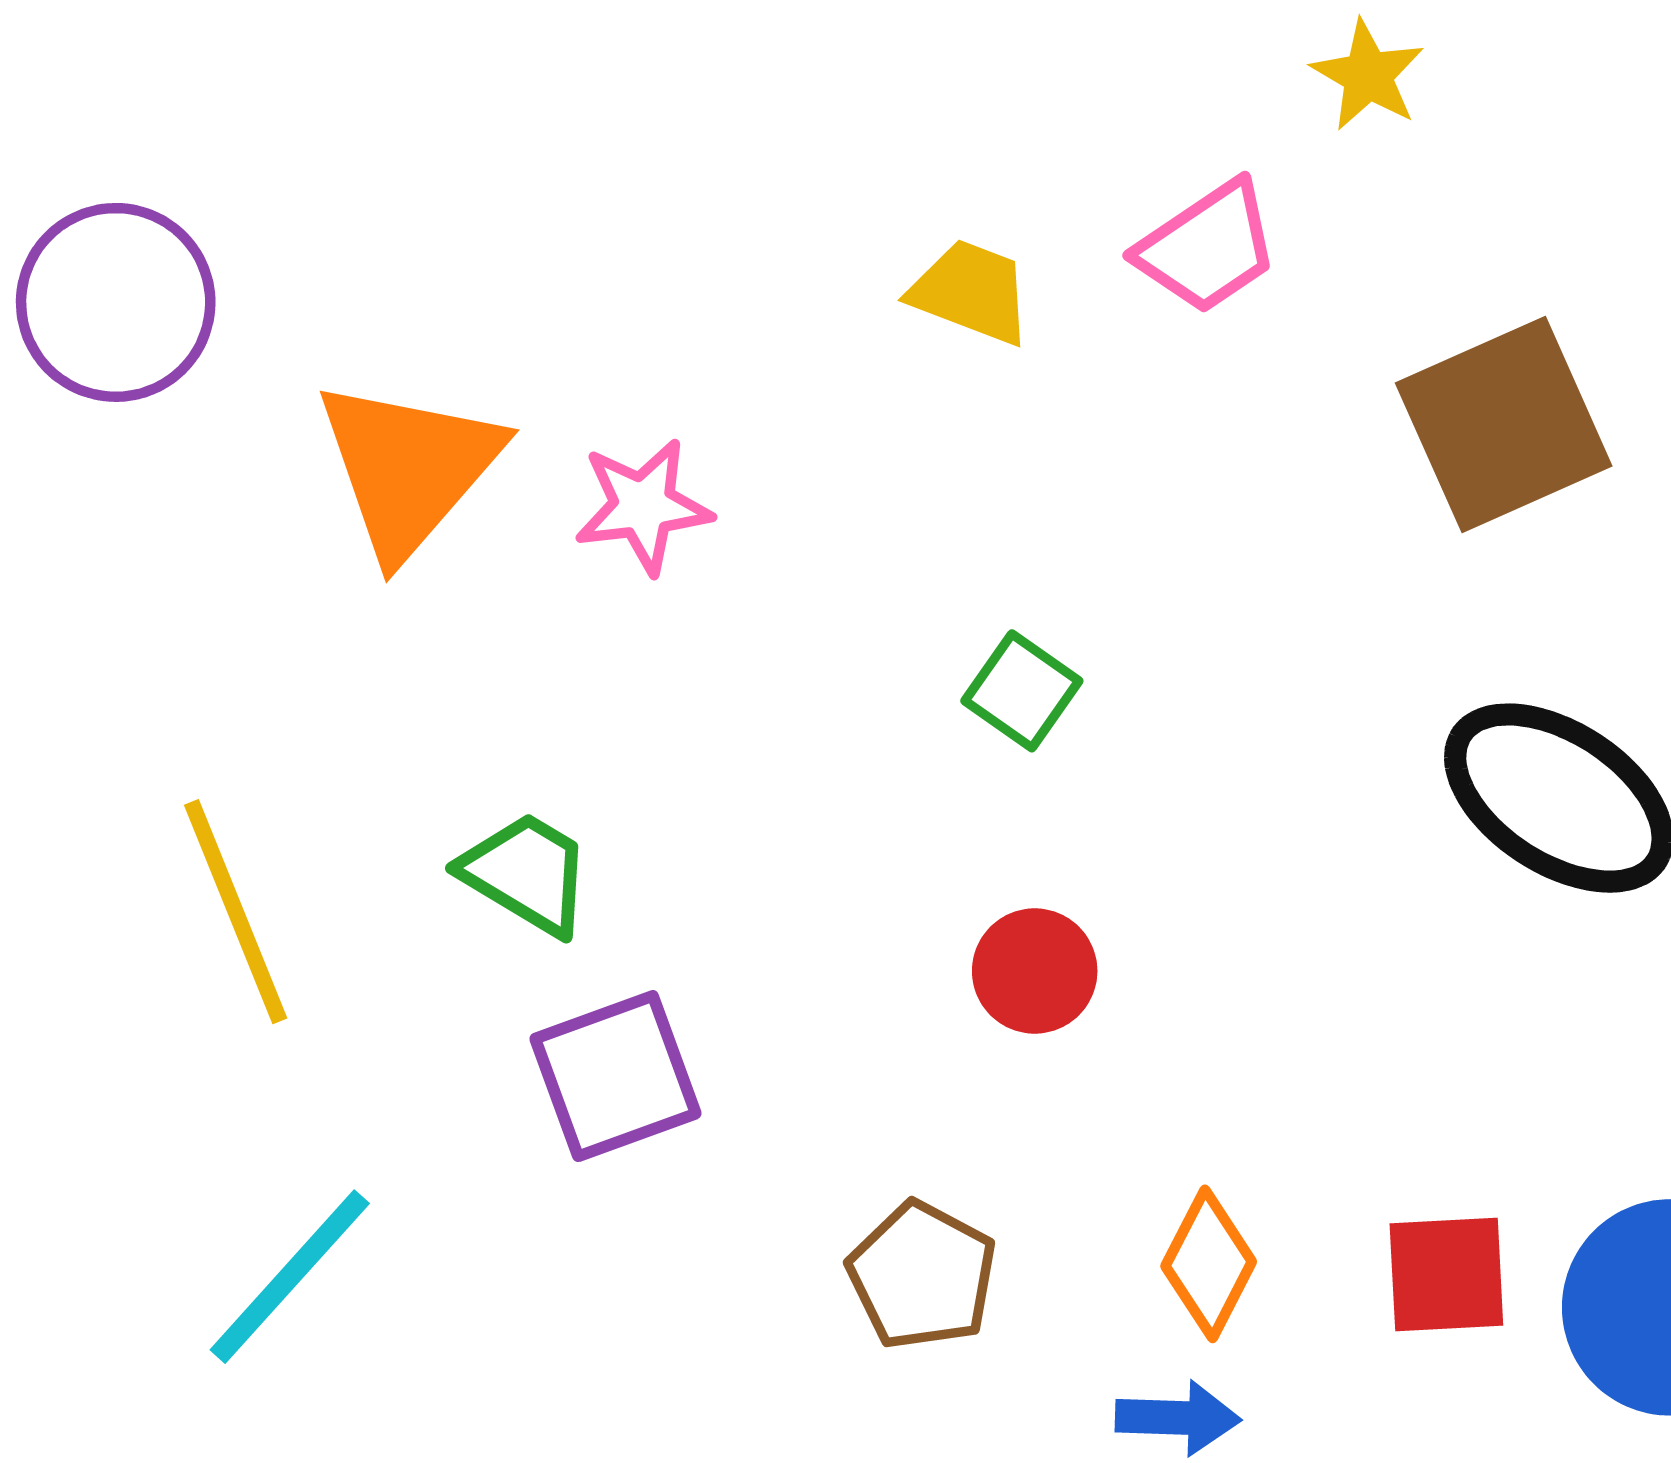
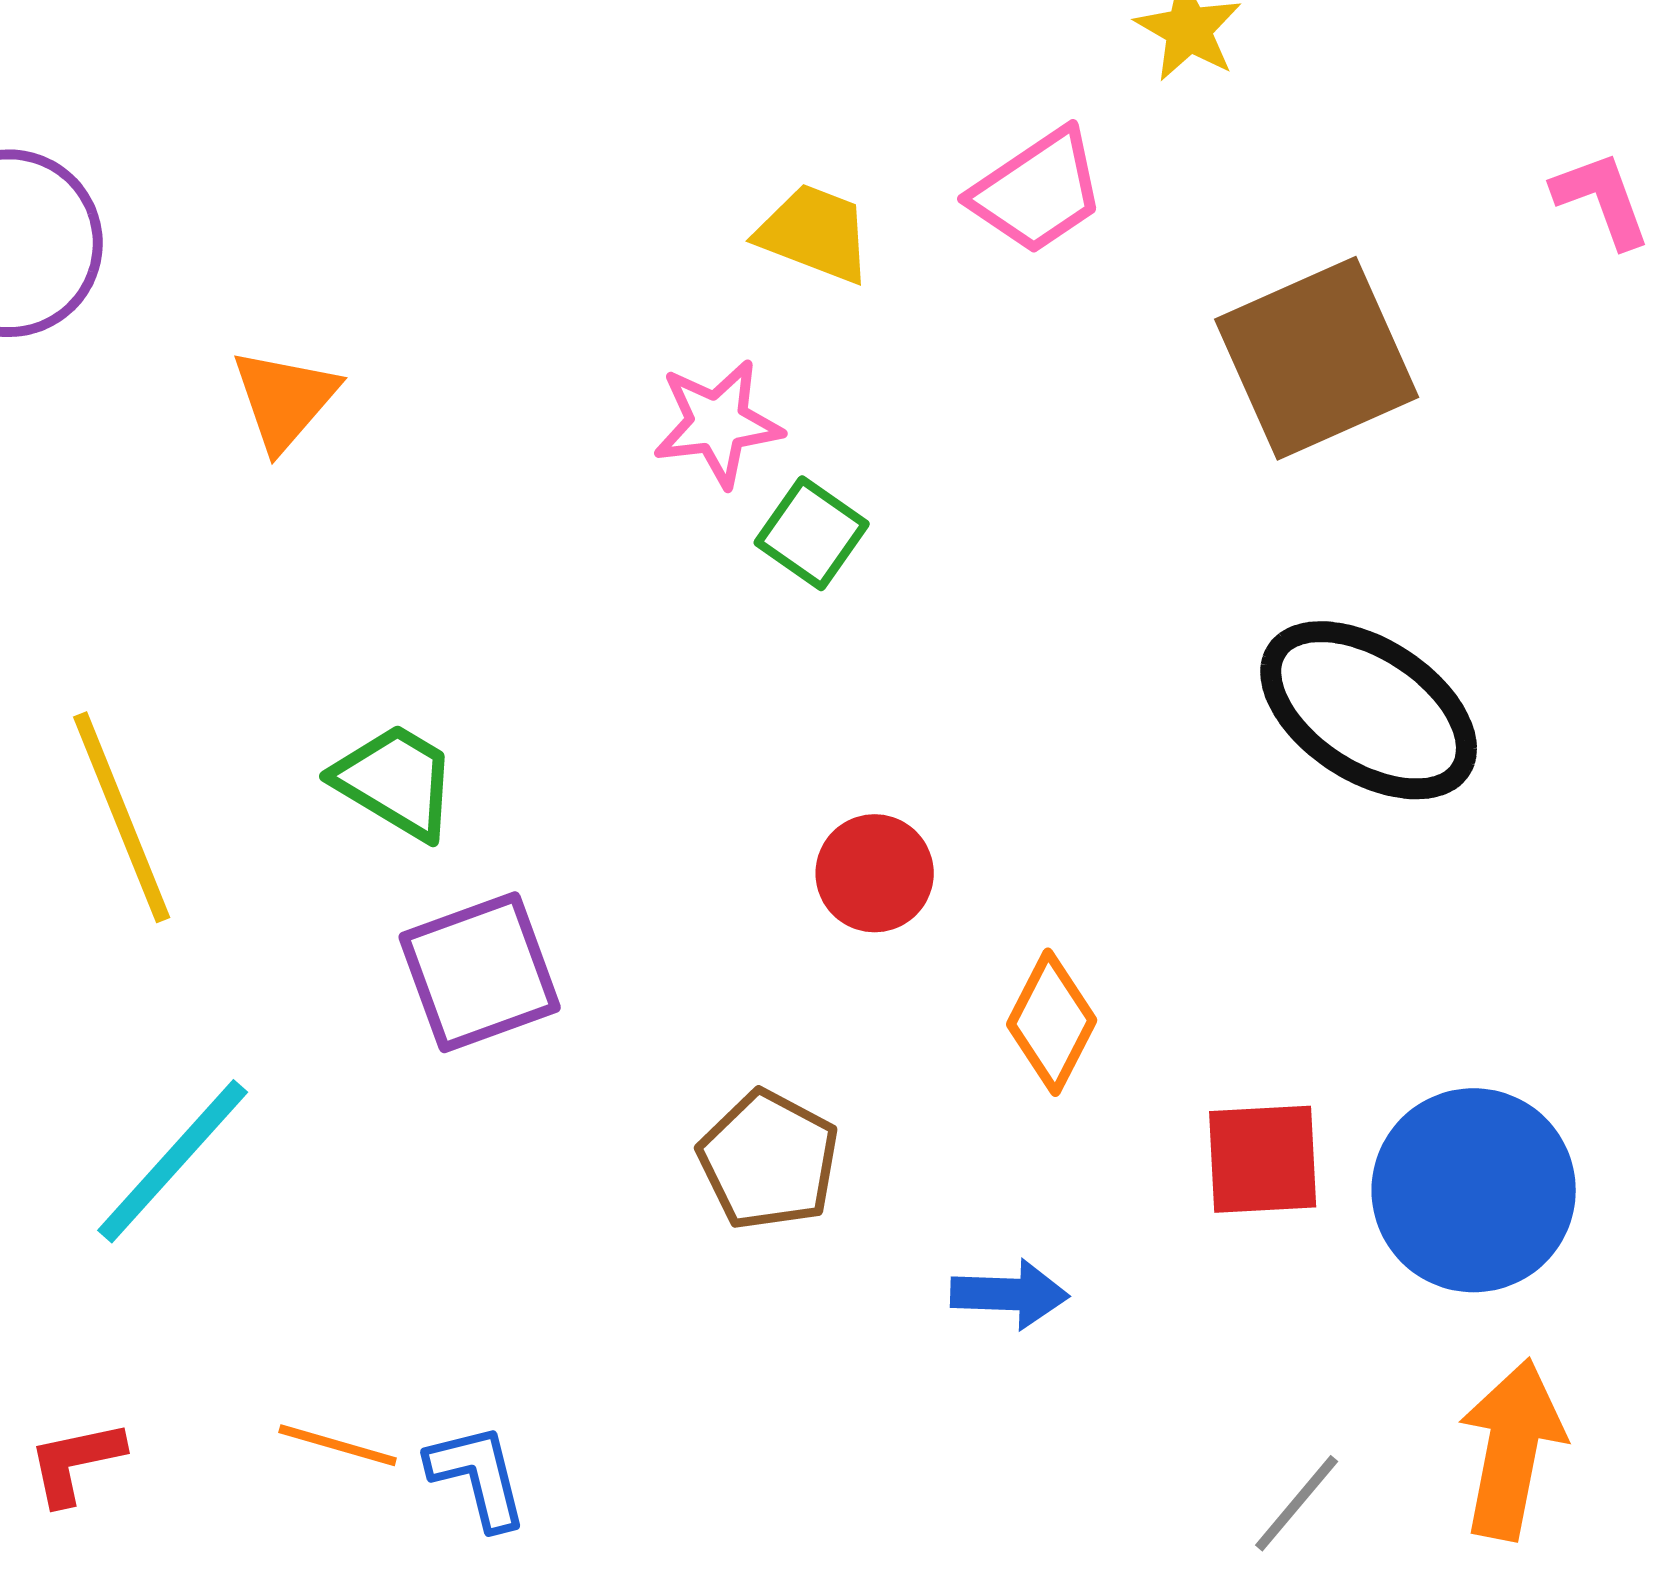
orange triangle: (409, 468) -> (285, 399), size x0.6
pink star: (643, 506) -> (718, 423), moved
green square: (1022, 691) -> (812, 533), moved
orange diamond: (1209, 1264) -> (1052, 1022), moved

